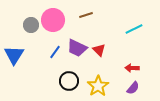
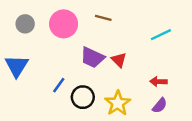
brown line: (86, 15) -> (103, 18), turned 32
gray circle: (31, 25) -> (25, 24), moved
blue line: (55, 52) -> (59, 85), moved

